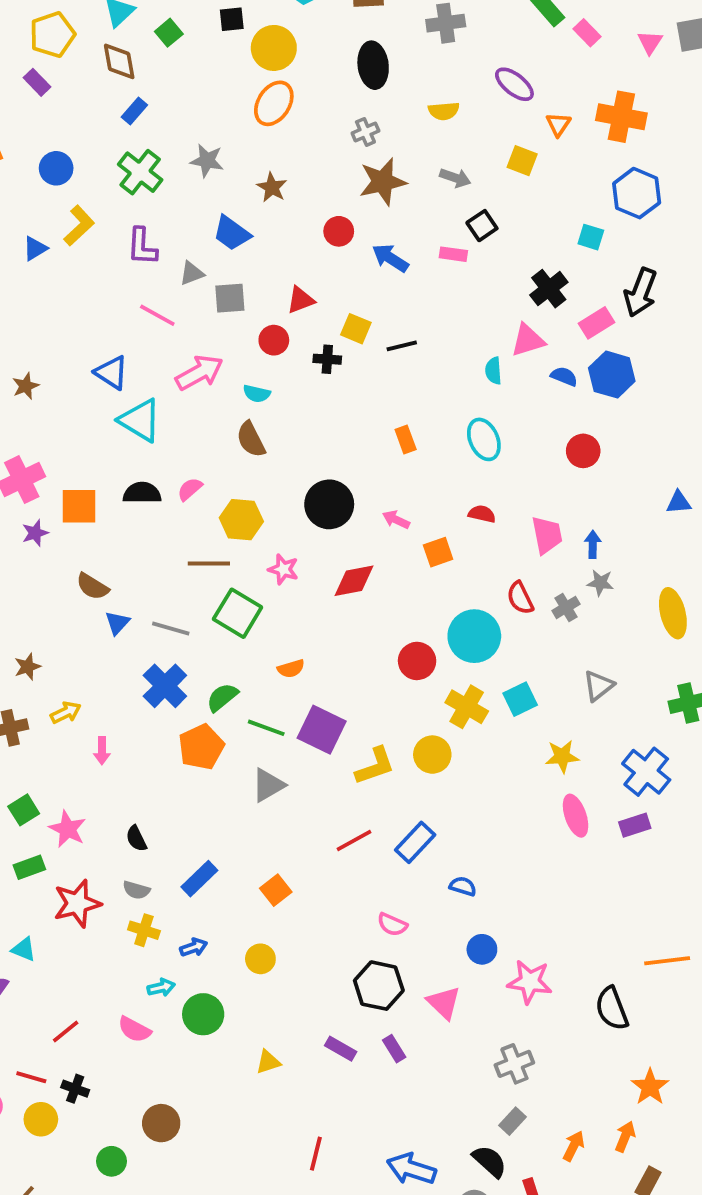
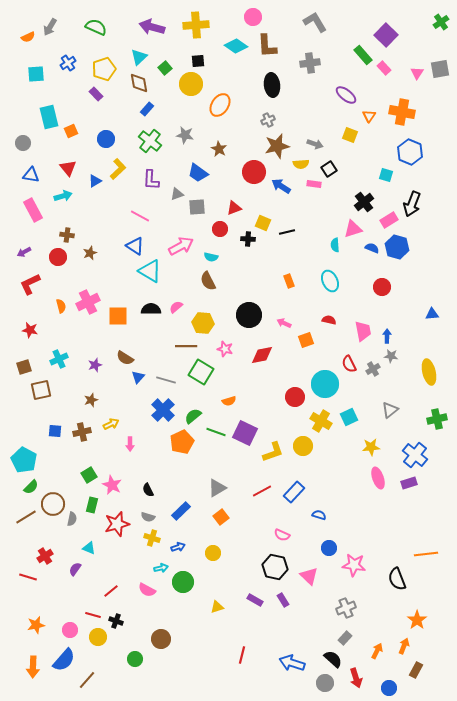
yellow circle: (274, 48) -> (191, 84), moved
yellow semicircle: (444, 111) -> (301, 164), moved
red circle: (339, 231) -> (254, 172), size x1.5
pink line: (157, 315) -> (140, 216), moved
purple star: (35, 533) -> (95, 365), moved
gray triangle: (268, 785) -> (217, 488), moved
green rectangle: (29, 867) -> (92, 505), turned -56

